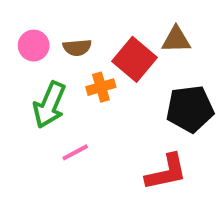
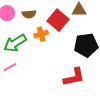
green arrow: (49, 105) -> (15, 43), turned 35
pink line: (75, 152) -> (10, 67), moved

